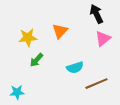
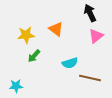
orange triangle: (60, 31) -> (56, 29), turned -35
brown line: (96, 84) -> (90, 78), turned 35

